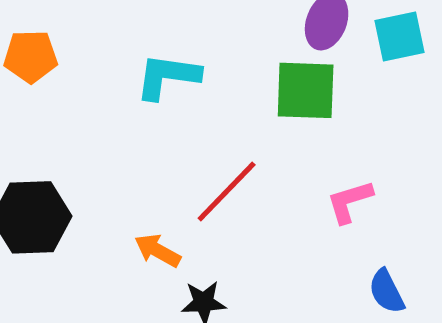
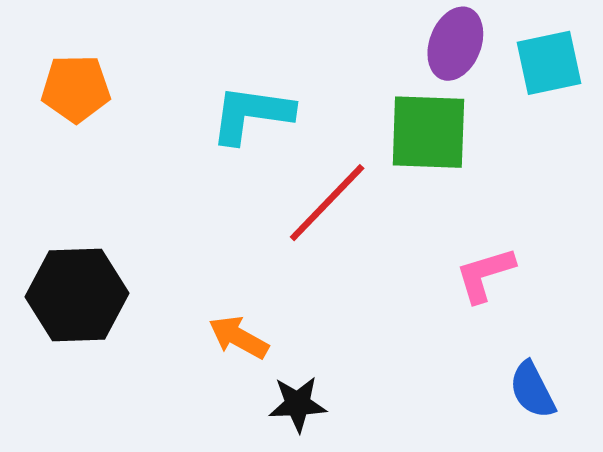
red line: (227, 191) -> (327, 203), moved

